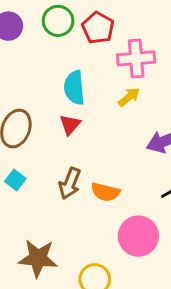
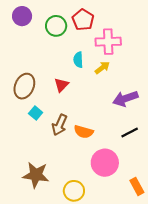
green circle: (58, 21) -> (56, 26), moved
cyan semicircle: (74, 88) -> (78, 60), moved, size x0.7
cyan square: (15, 180) -> (36, 113), moved

